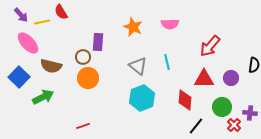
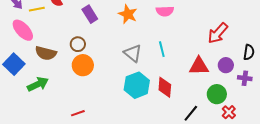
purple rectangle: (98, 42) -> (90, 14), moved, turned -36
red arrow: (210, 46) -> (218, 33), moved
red diamond: (185, 100) -> (165, 87), moved
purple cross: (250, 113) -> (245, 78), moved

